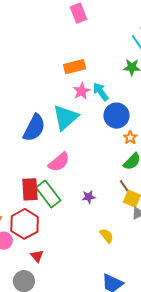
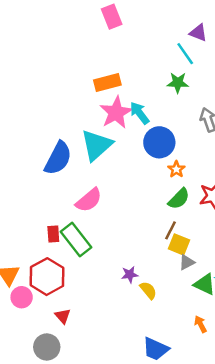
pink star: (82, 91) -> (116, 113), size x1.5
brown line: (125, 187) -> (170, 230), turned 63
red rectangle: (30, 189) -> (53, 234), size x0.6
purple star: (89, 197) -> (130, 275), moved

